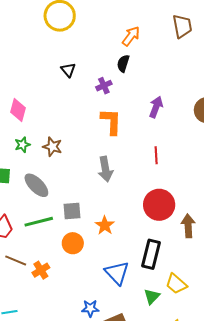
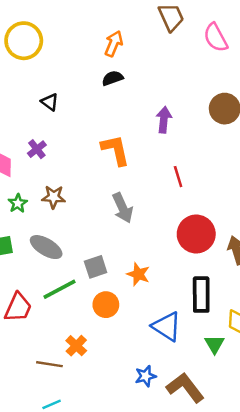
black semicircle: (123, 63) -> (112, 78), turned 66
purple cross: (104, 86) -> (37, 149), moved
brown line: (16, 261) -> (49, 364), moved

